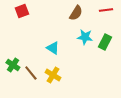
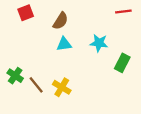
brown semicircle: (76, 13) -> (61, 21), moved
green rectangle: (105, 42) -> (122, 63), moved
cyan triangle: (53, 48) -> (64, 44), moved, turned -40

